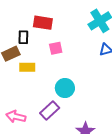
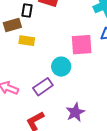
pink square: (56, 48) -> (82, 45), moved, size x1.6

